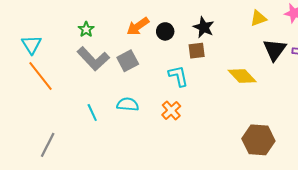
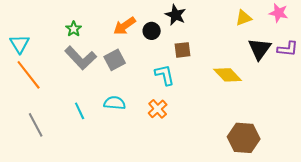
black star: (204, 27) -> (176, 15), moved
gray line: (48, 145) -> (36, 125), moved, turned -55

